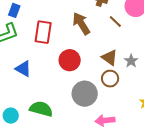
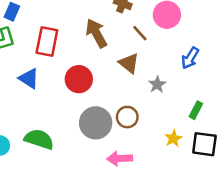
brown triangle: (110, 57) -> (129, 63), moved
blue triangle: (23, 69) -> (29, 78), moved
brown circle: (110, 79) -> (127, 117), moved

